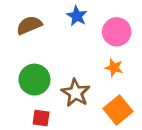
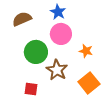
pink circle: (117, 32) -> (61, 34), moved
green circle: (34, 80) -> (36, 52), moved

